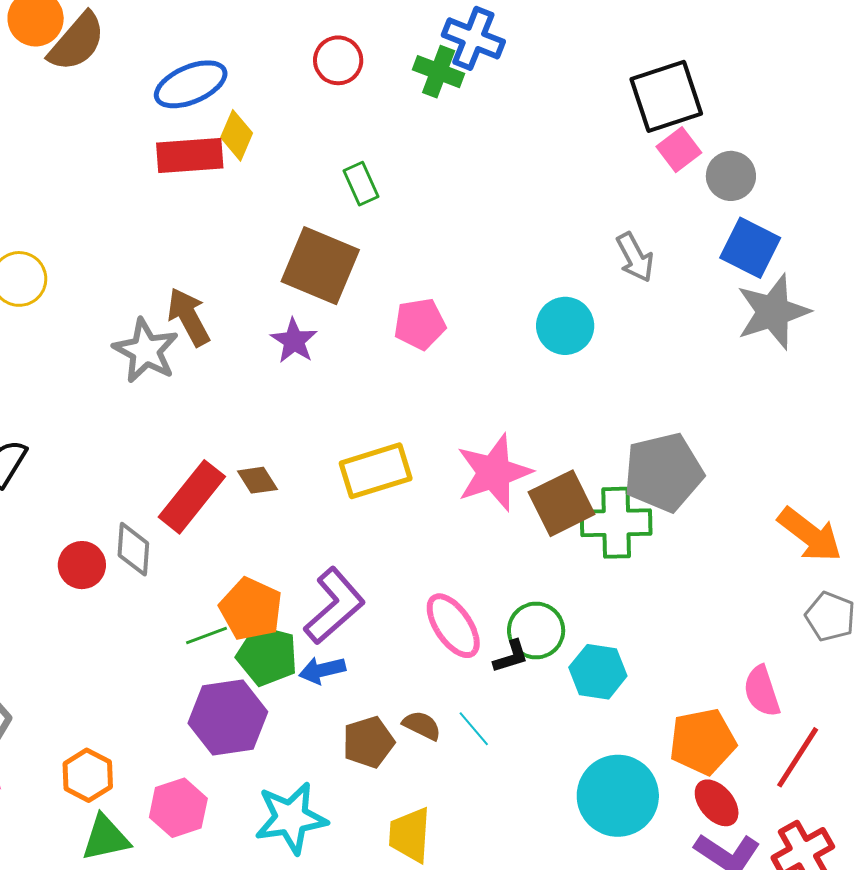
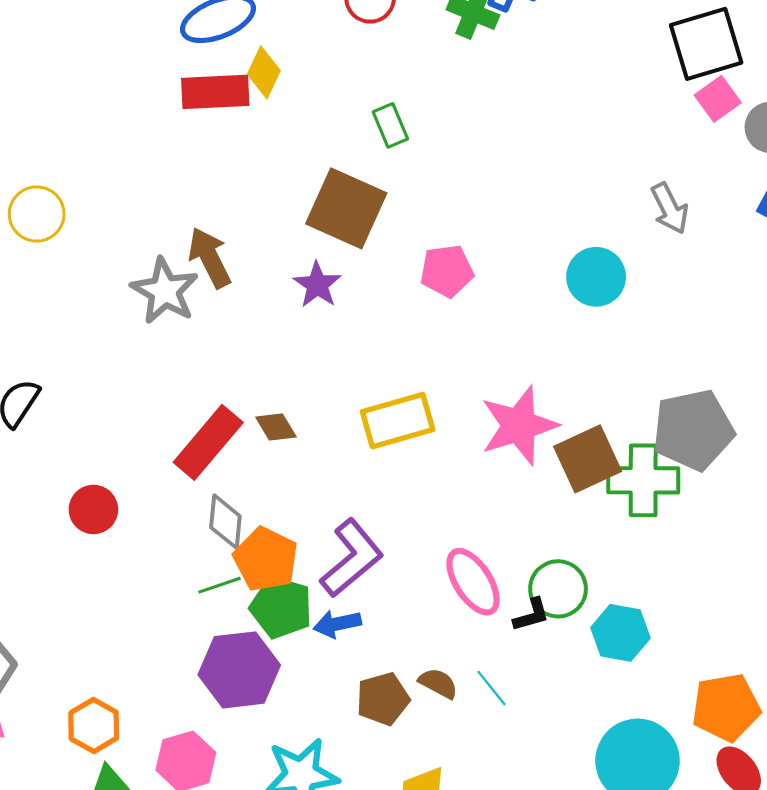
gray diamond: (133, 549) -> (225, 522), moved

